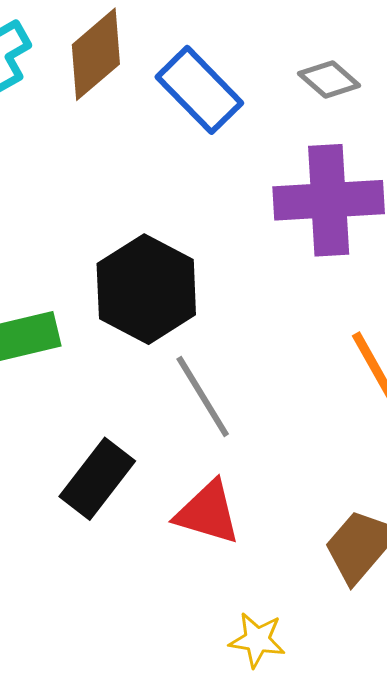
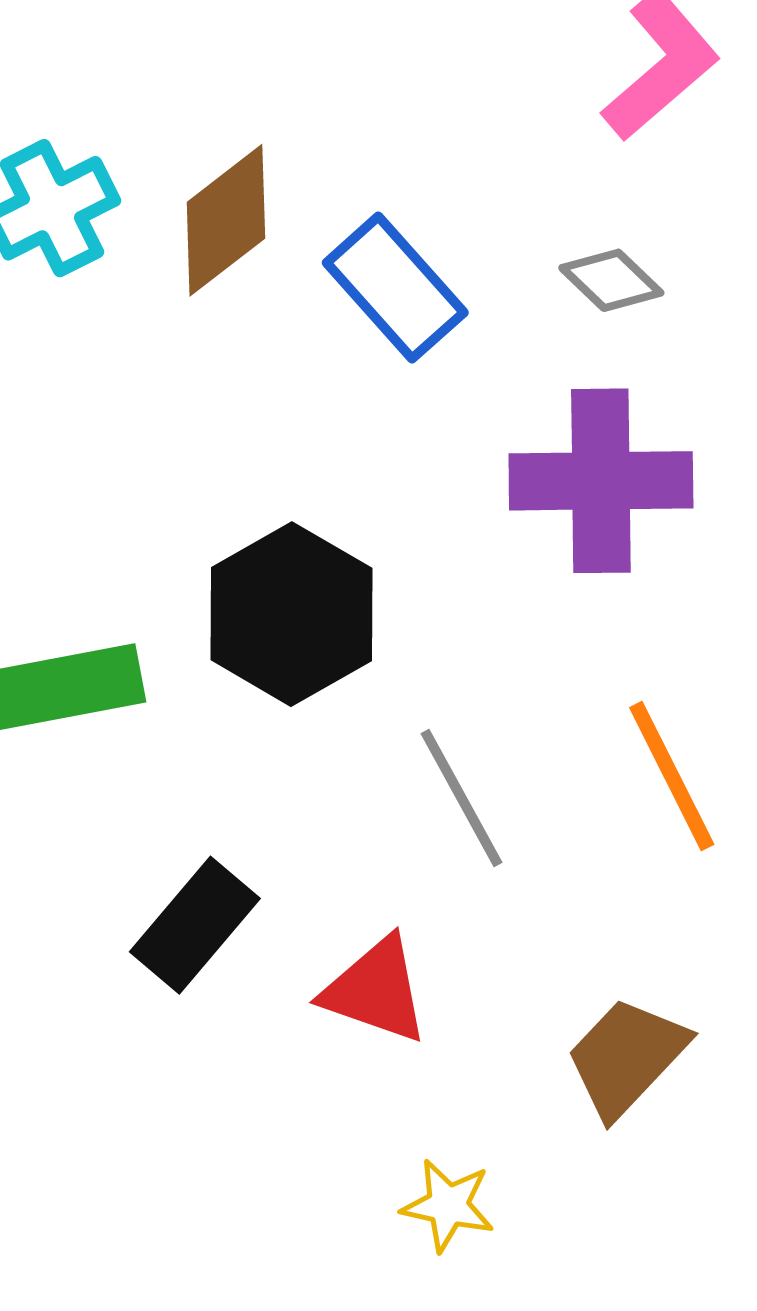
gray line: (203, 396) -> (462, 798), moved

